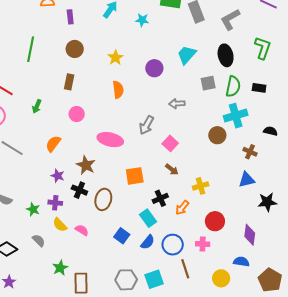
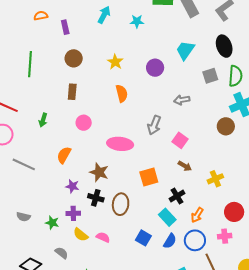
orange arrow: (182, 208) -> (197, 215), moved

